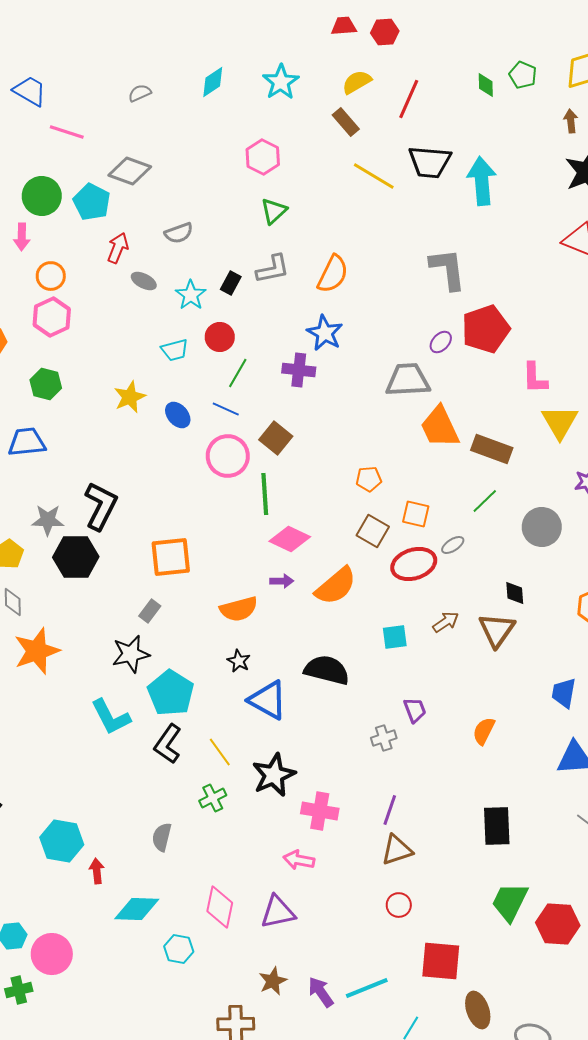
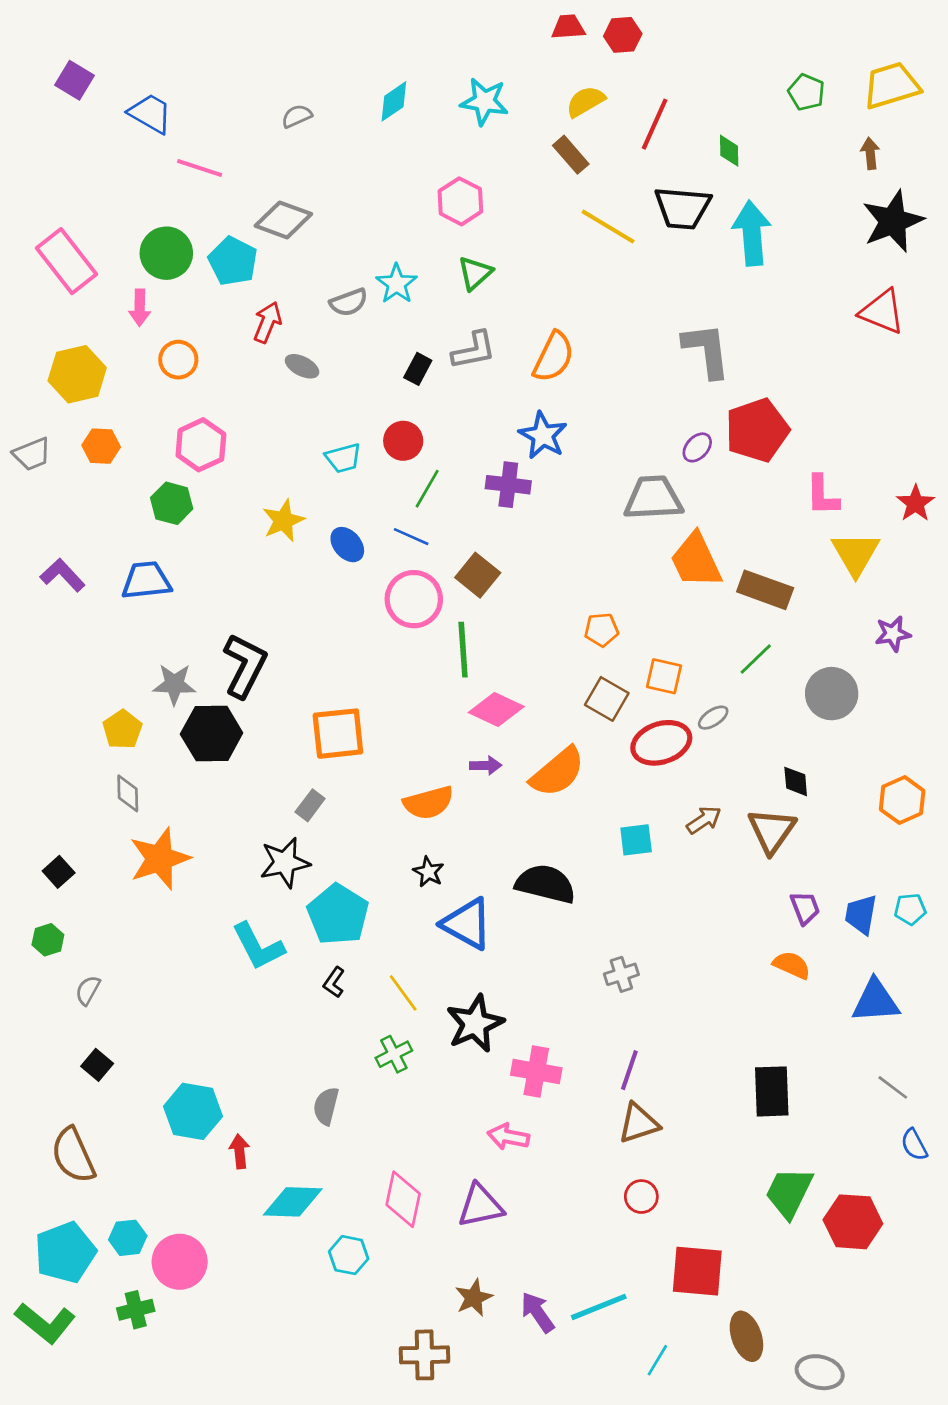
cyan star: (281, 82) -> (484, 101), turned -30
green diamond: (486, 85) -> (729, 151), moved
cyan star: (191, 295) -> (397, 284), moved
pink hexagon: (52, 317) -> (201, 445), moved
purple trapezoid: (415, 710) -> (805, 908), moved
orange semicircle: (484, 731) -> (792, 965), moved, turned 88
black L-shape: (168, 744) -> (334, 982), size x0.6

